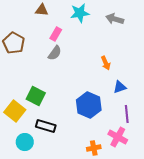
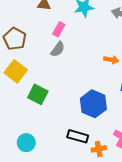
orange arrow: (106, 63) -> (111, 60), turned -56
yellow square: (15, 111) -> (16, 71), moved
black rectangle: (46, 126) -> (78, 136), moved

